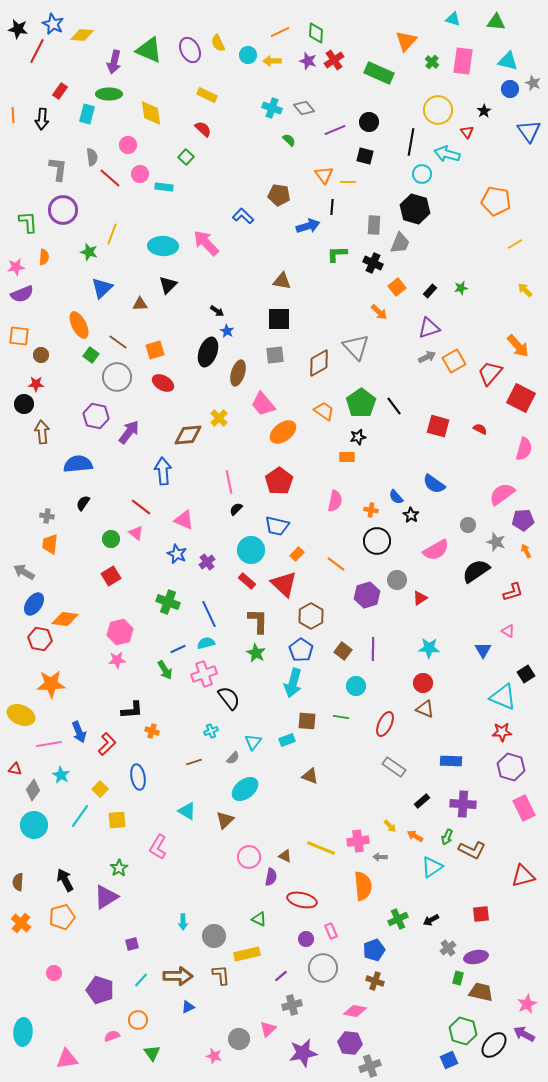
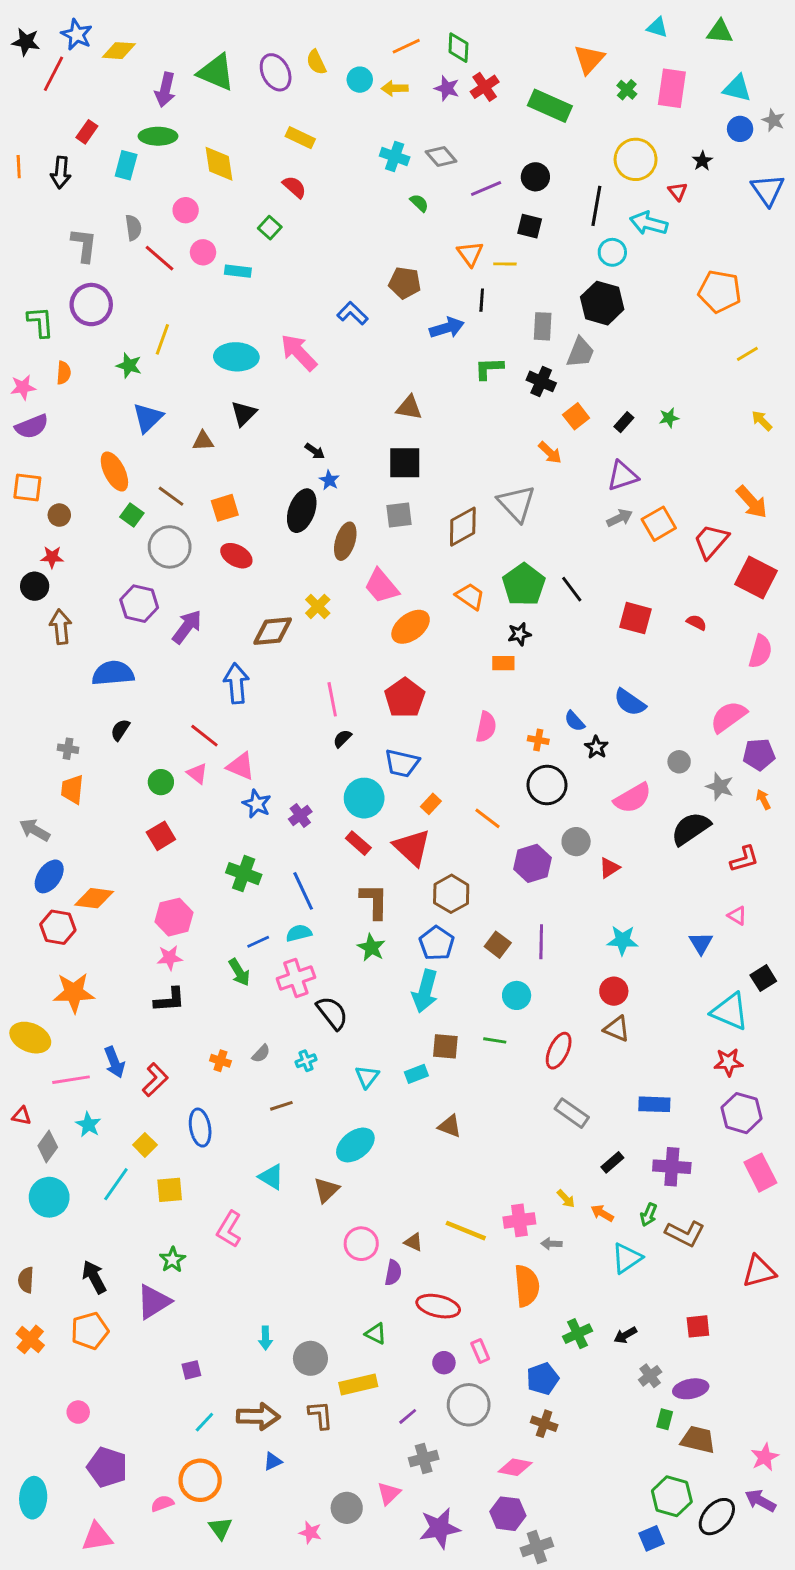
pink triangle: (184, 520) -> (241, 766), moved
black L-shape: (132, 710) -> (170, 1000), moved
gray semicircle: (233, 758) -> (261, 1054), moved
purple pentagon: (100, 990) -> (107, 1467), moved
orange circle: (138, 1020) -> (200, 1480), size x1.5

